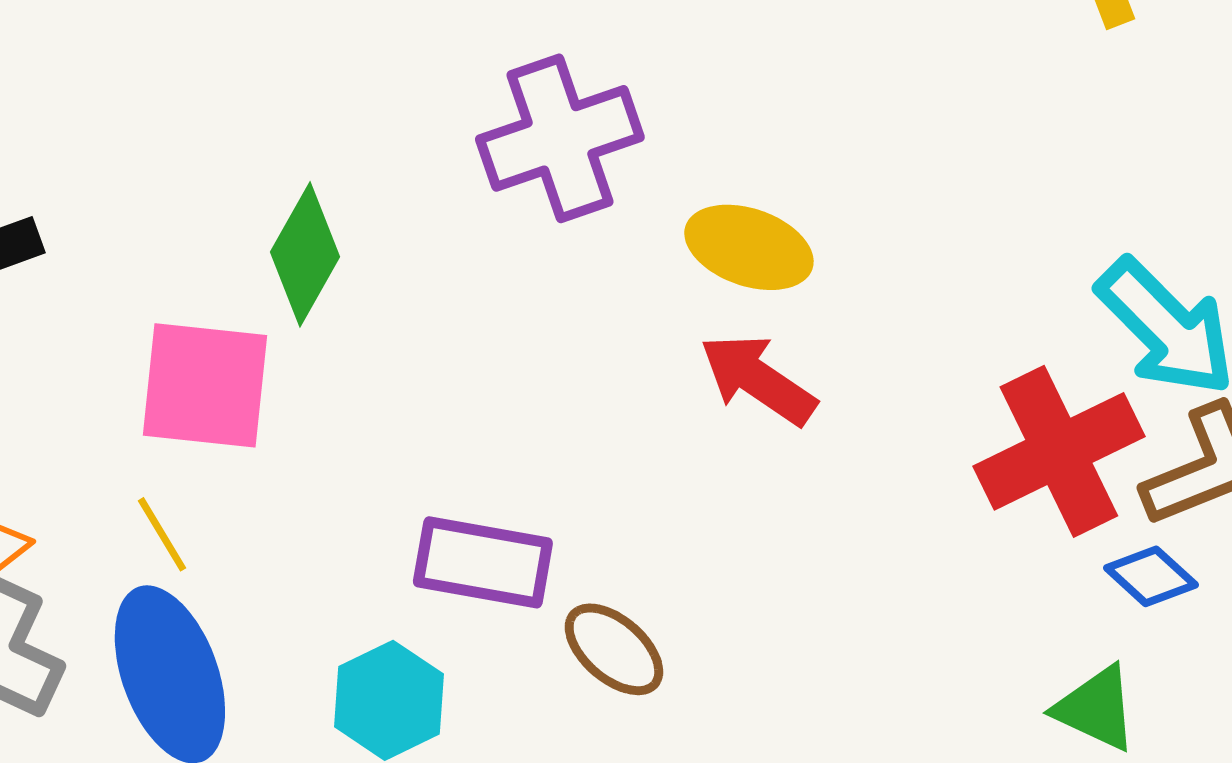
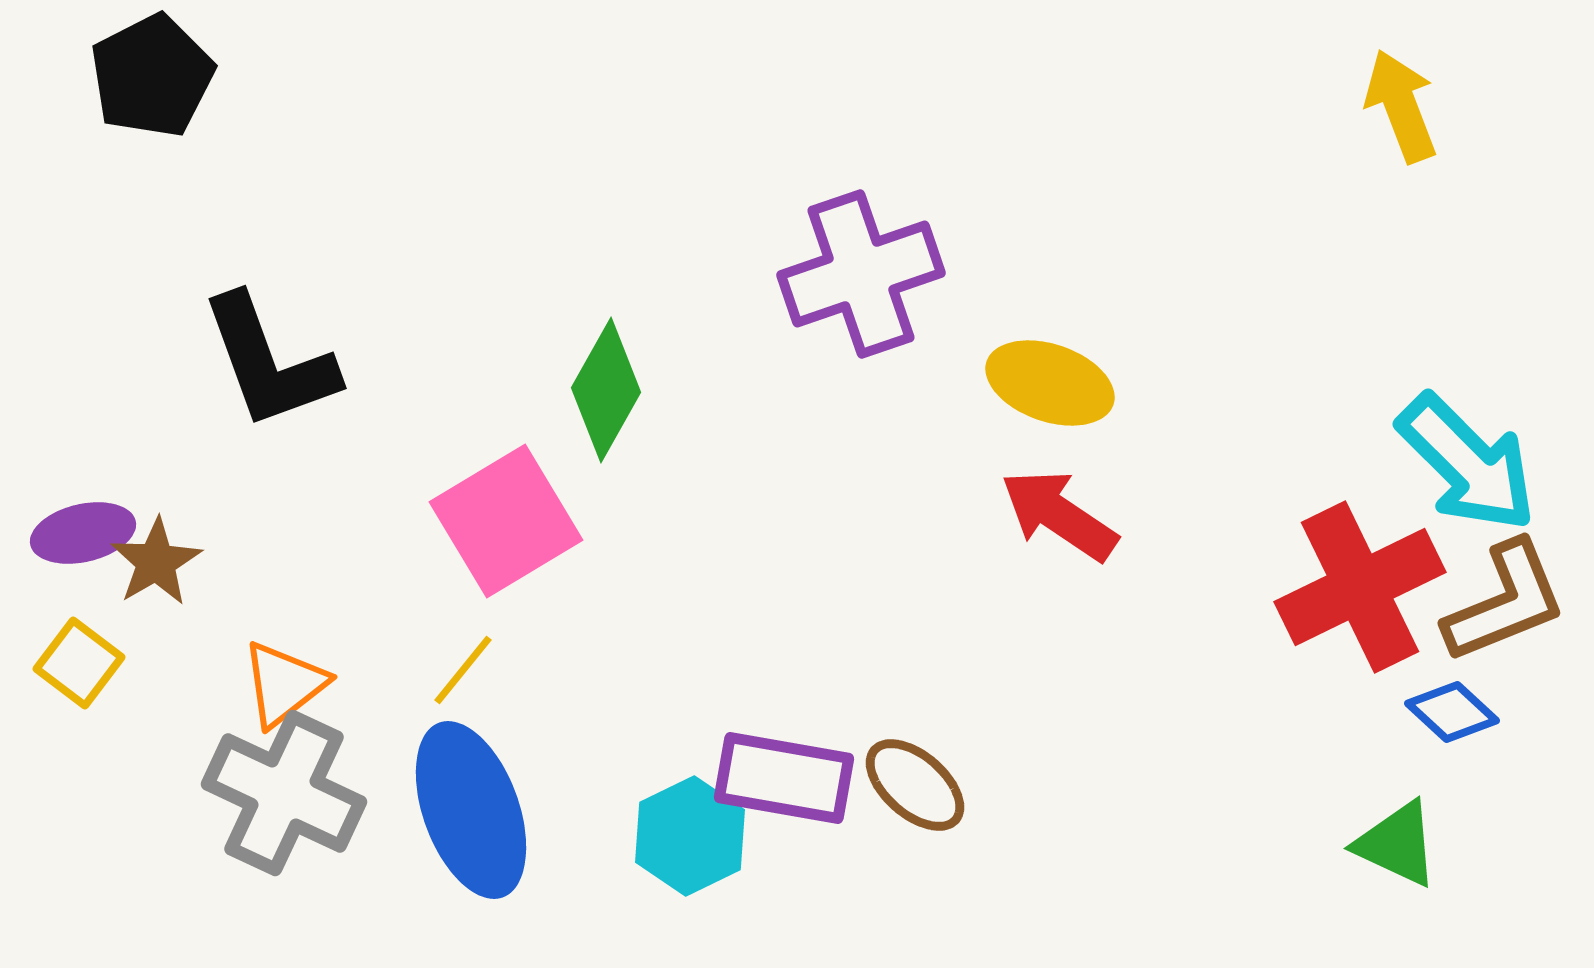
pink square: (205, 385) -> (506, 521), turned -37
yellow line: (162, 534) -> (463, 670), turned 70
purple rectangle: (483, 562) -> (784, 778), moved

